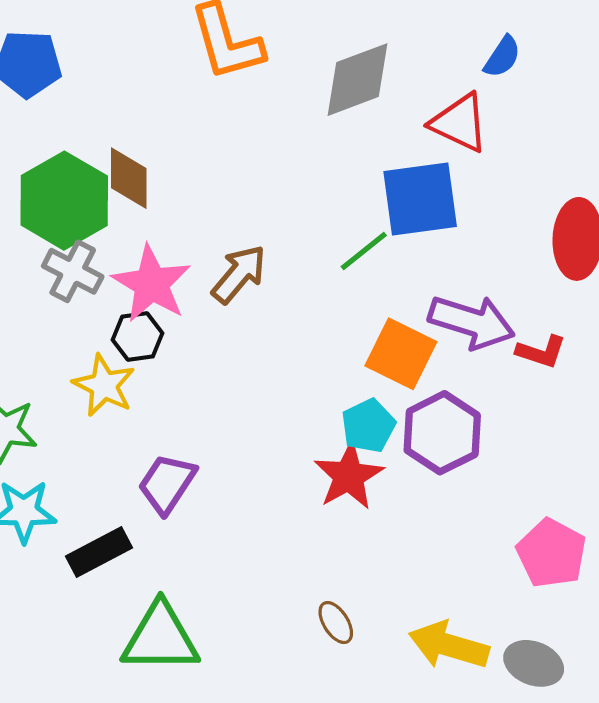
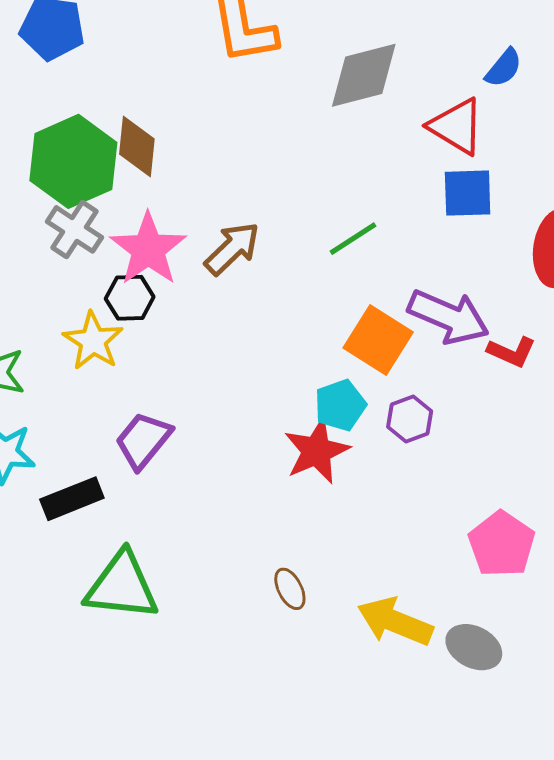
blue square: (420, 199) -> (468, 193), moved, size x0.7
purple hexagon: (442, 433) -> (410, 419), size x0.6

